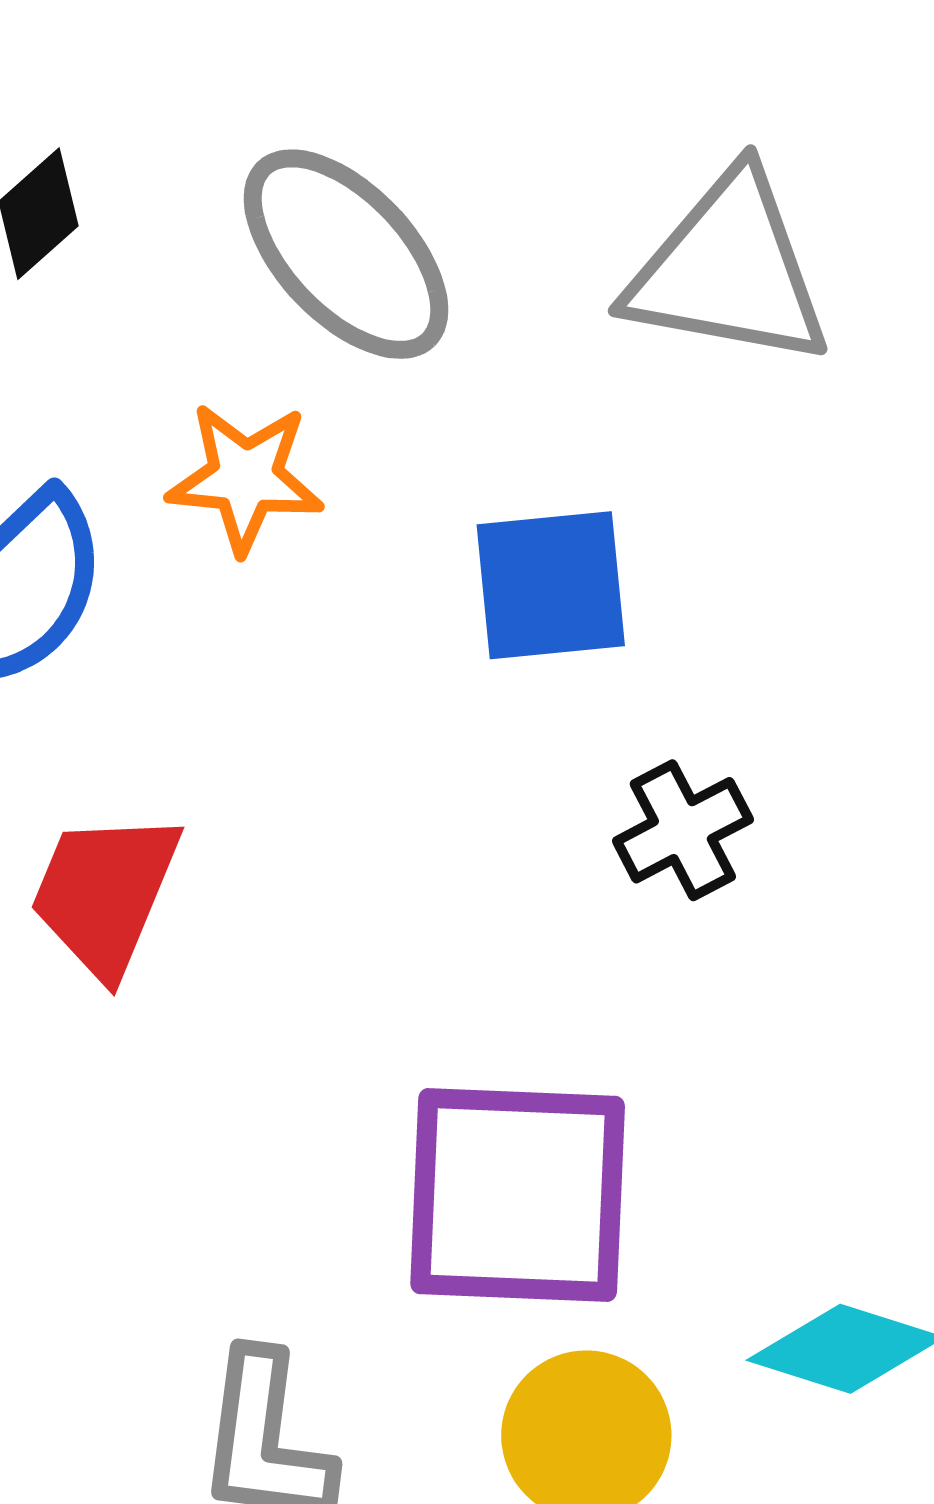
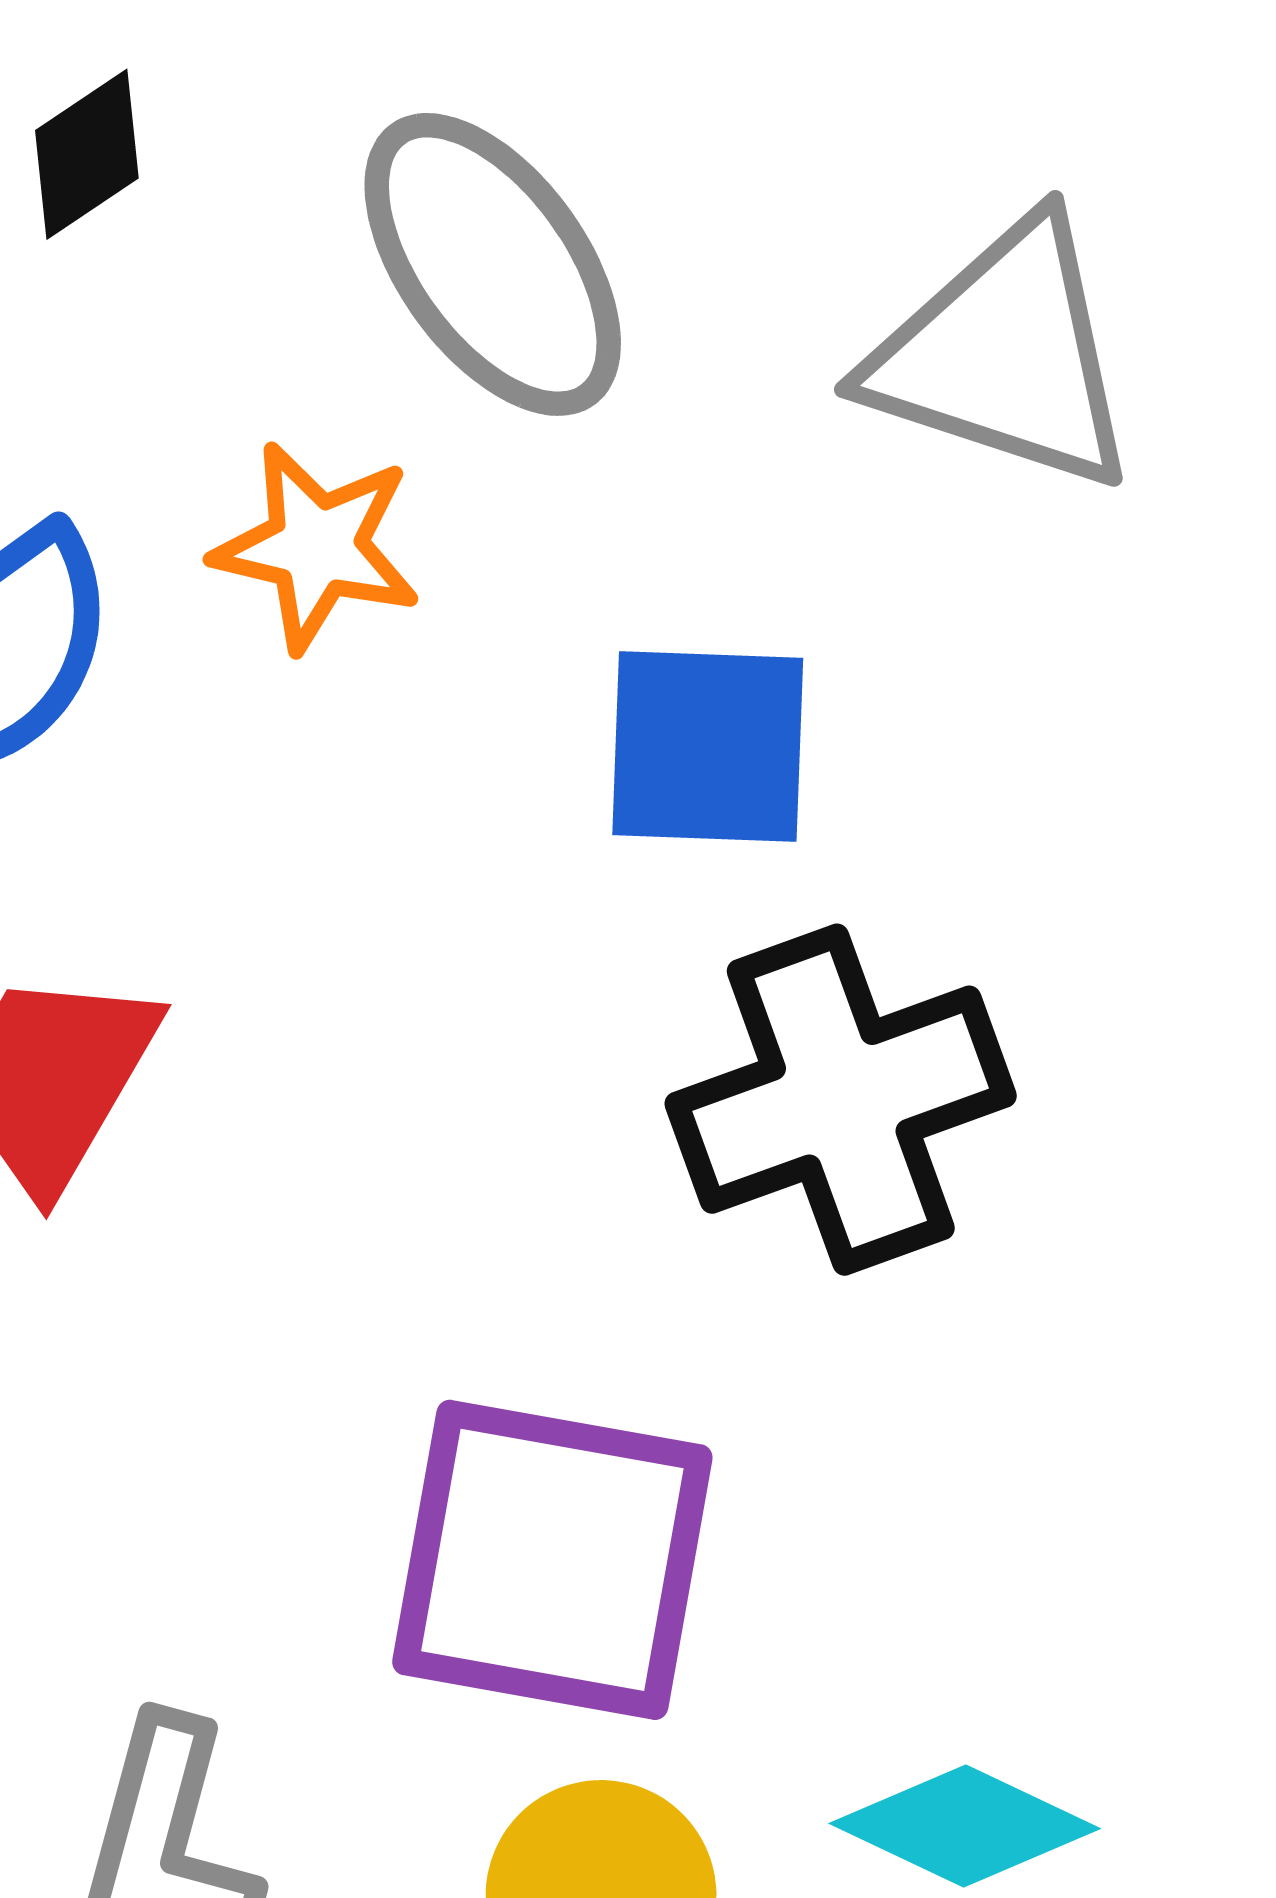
black cross: (683, 830) -> (841, 1100), size x1.8

